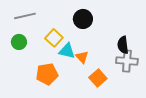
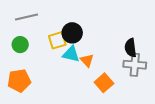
black circle: (83, 19) -> (72, 33), moved
yellow square: (54, 38) -> (57, 40), turned 30
orange pentagon: (47, 74) -> (19, 81), moved

